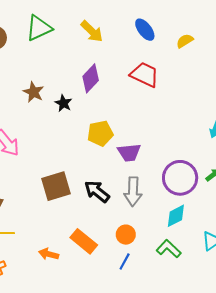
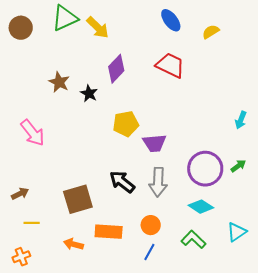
yellow arrow: (92, 31) -> (98, 27), moved
brown square: (56, 186) -> (78, 199), moved
cyan diamond: (176, 216) -> (201, 207), turned 60
orange rectangle: (84, 241) -> (109, 232), turned -36

